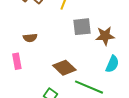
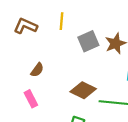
brown semicircle: (30, 38) -> (37, 70), turned -32

